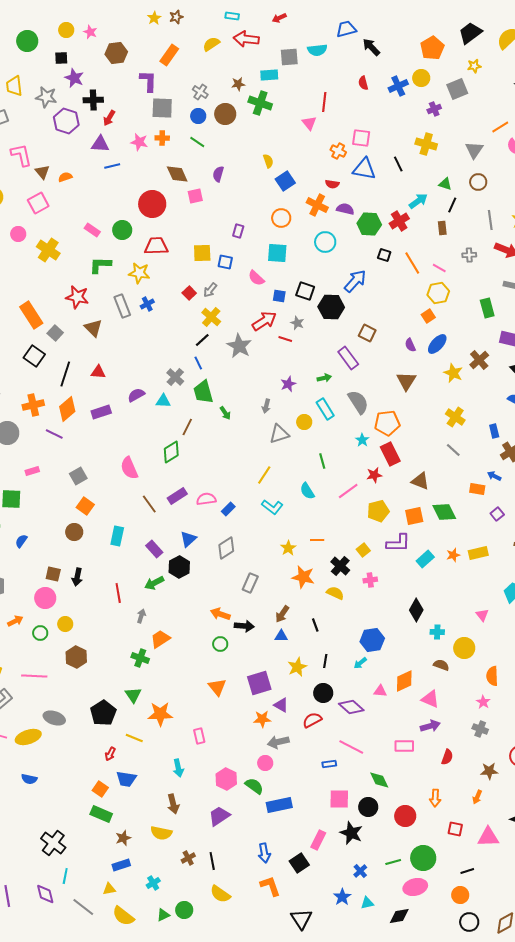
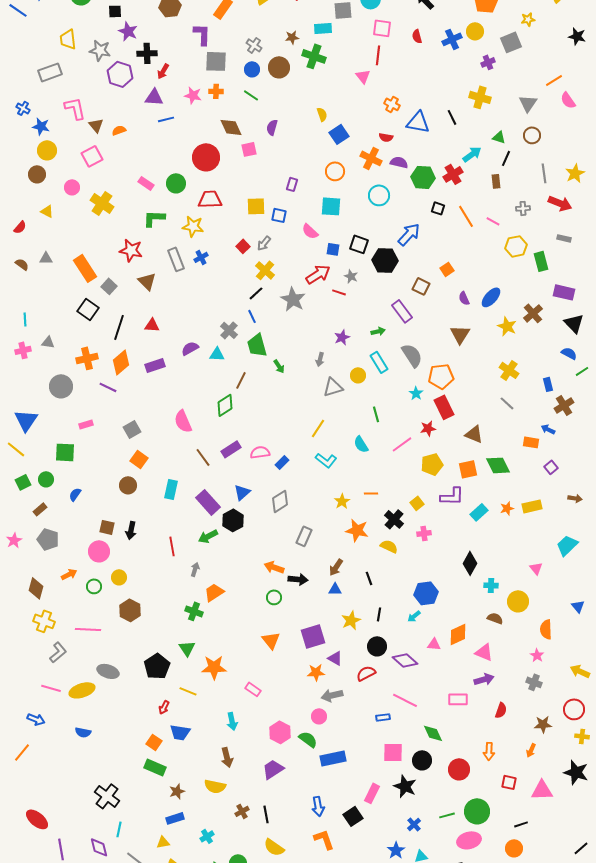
pink square: (361, 138) -> (382, 28), moved
yellow hexagon: (438, 293) -> (516, 246), moved
orange square: (428, 316) -> (447, 269), moved
purple rectangle: (154, 549) -> (208, 502), size x1.4
pink rectangle: (199, 736) -> (253, 689), turned -42

